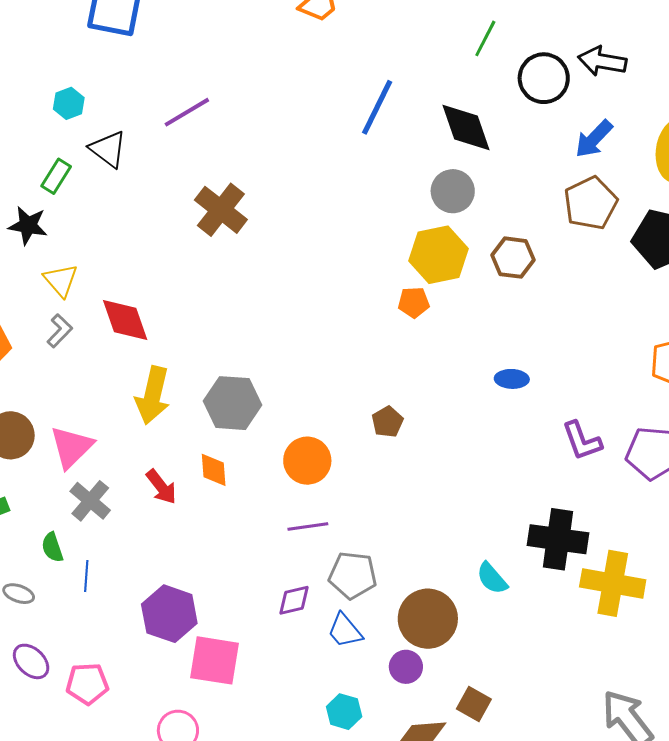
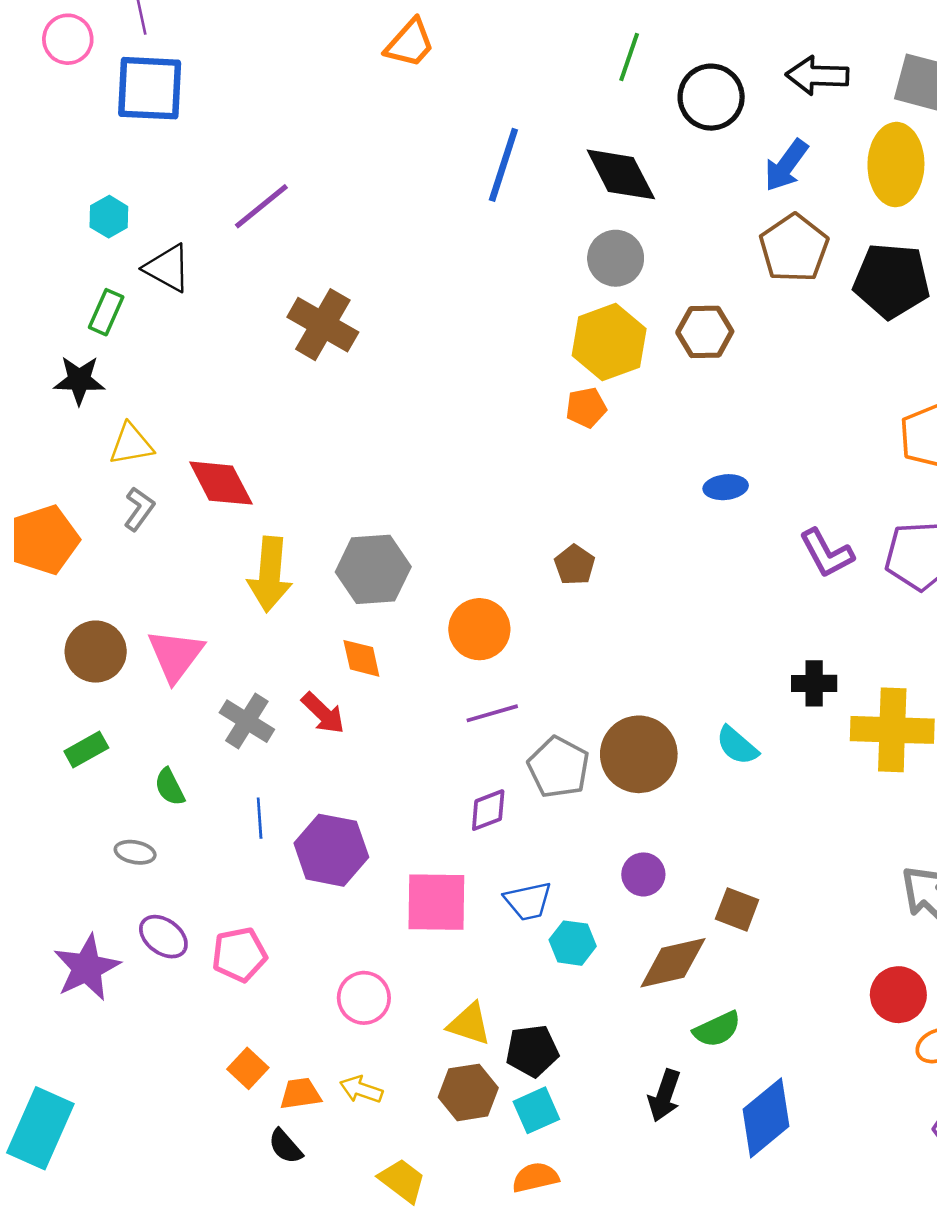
black arrow: (602, 61) -> (817, 75), moved
yellow triangle: (61, 280) -> (131, 444), turned -51
red arrow: (161, 487) -> (323, 713), moved
gray cross: (90, 501) -> (247, 721), moved
black cross: (558, 539) -> (814, 683), size x0.6
gray pentagon: (353, 575) -> (559, 767), turned 30
blue line: (86, 576) -> (260, 818), moved
brown circle: (428, 619) -> (639, 754), moved
blue trapezoid: (345, 631) -> (528, 901), moved, turned -54
pink square: (215, 660) -> (436, 902), moved

